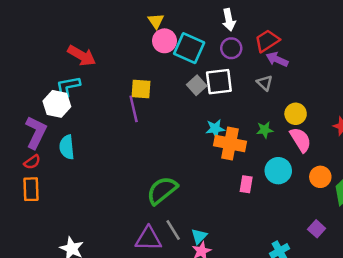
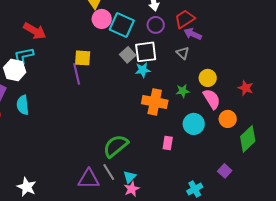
cyan star: (215, 129) -> (143, 70), moved
orange circle: (320, 177) -> (228, 119), moved
pink rectangle: (246, 184) -> (168, 143), moved
green semicircle: (162, 190) -> (116, 146), moved

